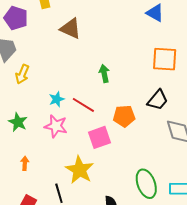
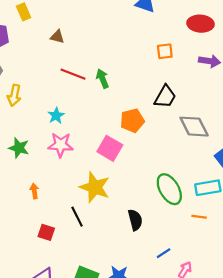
brown triangle: (71, 29) -> (57, 37), size x0.6
orange square: (165, 59) -> (165, 51), size x0.6
red line: (83, 105) -> (73, 74), moved
pink square: (100, 137) -> (110, 148), turned -30

